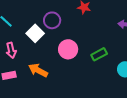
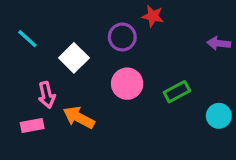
purple circle: (52, 20) -> (122, 37), moved
pink arrow: (11, 50) -> (47, 95), moved

